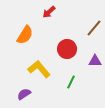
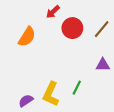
red circle: (67, 49) -> (72, 28), moved
yellow L-shape: (39, 69) -> (51, 94), moved, turned -115

